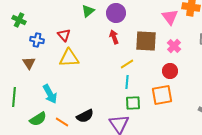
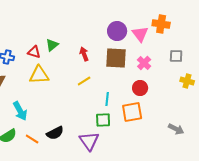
green triangle: (88, 11) -> (52, 45), moved
purple circle: (116, 13) -> (117, 31), moved
red triangle: (64, 35) -> (34, 52), turned -32
yellow line: (127, 64) -> (84, 81), moved
cyan line: (127, 82) -> (107, 99), moved

